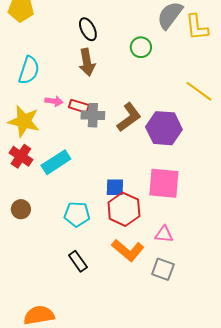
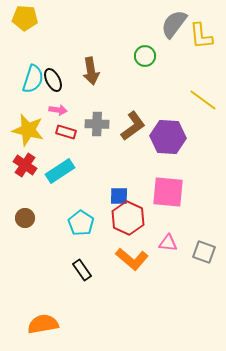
black ellipse: (88, 29) -> (53, 80), moved
red rectangle: (79, 106) -> (66, 132), moved
cyan pentagon: (77, 214) -> (81, 223), turned 30
gray square: (163, 269) -> (204, 252), moved

